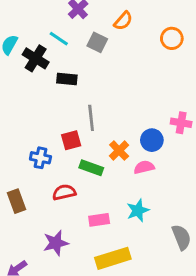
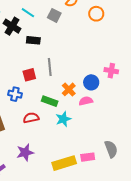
orange circle: (172, 38) -> (96, 14), moved
red square: (71, 140) -> (29, 75), moved
cyan star: (138, 210) -> (63, 119), moved
pink rectangle: (99, 220) -> (88, 157), moved

